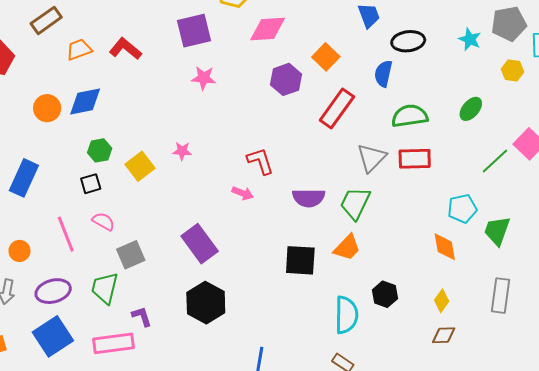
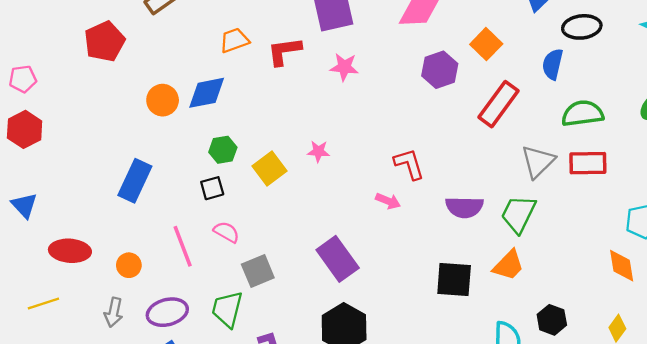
orange trapezoid: (79, 49) -> (234, 40), moved
red L-shape: (125, 49) -> (284, 51), moved, turned -48

